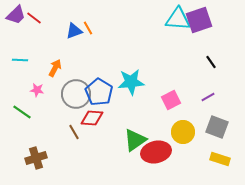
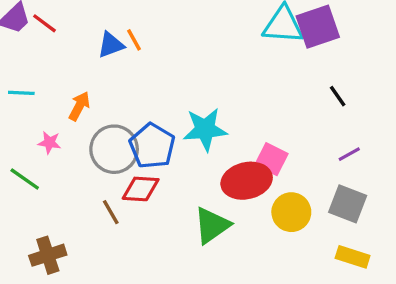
purple line: (208, 97) -> (349, 154), moved
pink square: (171, 100) -> (271, 159), turned -36
red ellipse: (156, 152) -> (247, 181), moved

